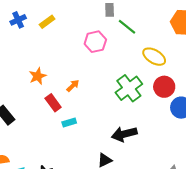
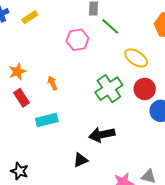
orange arrow: (73, 86) -> (52, 83), turned -72
red rectangle: (53, 103) -> (22, 98), moved
cyan rectangle: (69, 122) -> (47, 120), size x1.5

